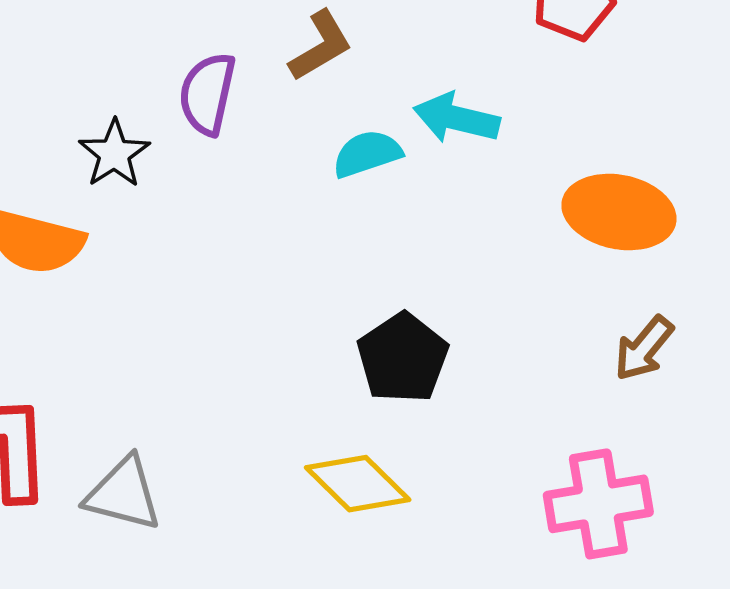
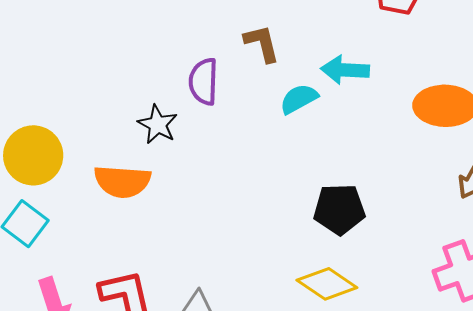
brown L-shape: (321, 46) -> (262, 43), turned -63
black pentagon: (403, 358) -> (339, 209), turned -30

